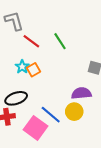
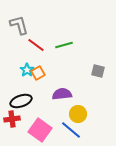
green line: (60, 41) -> (64, 45), turned -72
purple semicircle: (81, 93) -> (62, 94), moved
blue line: (51, 115) -> (71, 130), moved

